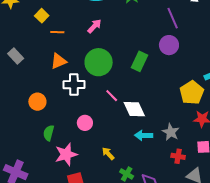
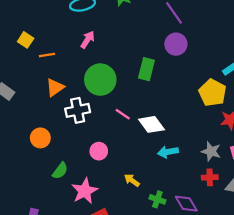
gray star: (171, 132) -> (211, 151), moved
green semicircle: (49, 133) -> (60, 171), turned -147
red cross: (178, 156) -> (210, 177), moved

